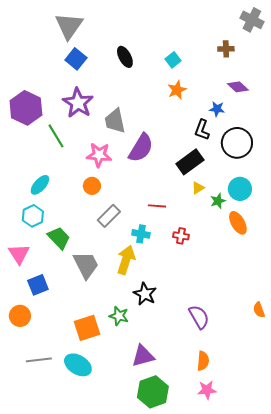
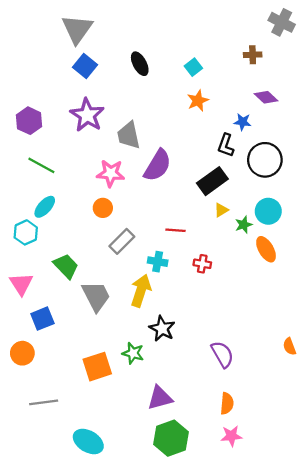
purple hexagon: (26, 108) -> (29, 121), size x0.7
green line: (56, 136) -> (41, 165), moved, turned -30
cyan hexagon: (33, 216) -> (26, 232), moved
cyan ellipse: (78, 365) -> (88, 441), moved

